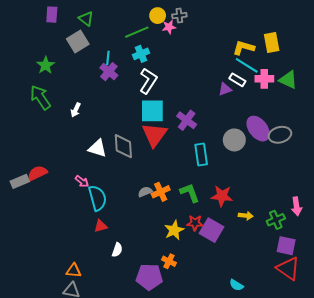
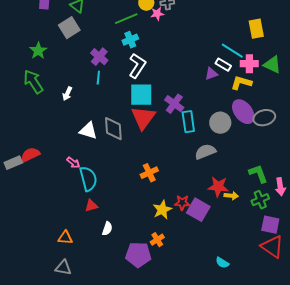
yellow L-shape: (244, 48) -> (241, 83), moved
cyan line: (108, 58) -> (98, 78), moved
cyan rectangle: (201, 154) -> (188, 122), moved
gray semicircle: (145, 192) -> (205, 152), moved, size x1.5
green L-shape: (190, 193) -> (258, 174), moved
red star: (222, 196) -> (218, 187), moved
orange cross: (169, 261) -> (157, 240), turned 32
orange triangle: (74, 271) -> (65, 238), moved

